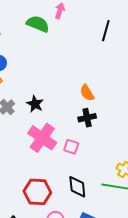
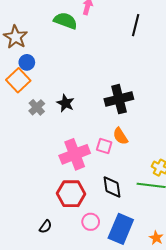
orange semicircle: (87, 93) -> (120, 136), moved
black cross: (87, 118) -> (119, 99), moved, size x1.5
pink cross: (42, 138) -> (75, 154), moved, turned 36

